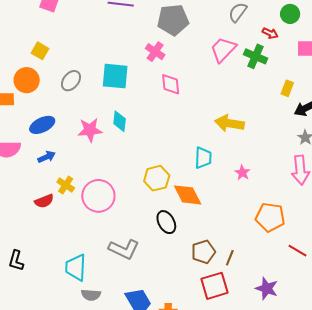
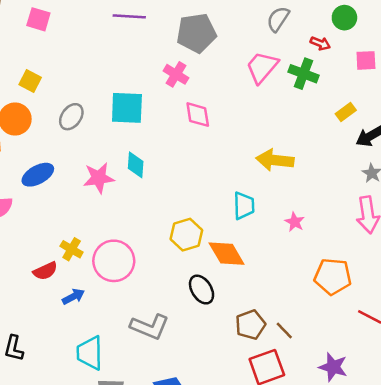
yellow rectangle: (287, 88) -> (346, 112), turned 35
blue arrow: (47, 157) -> (73, 297), moved
brown line: (230, 258) -> (284, 330), turned -63

